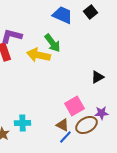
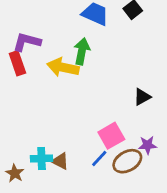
green arrow: (52, 43) -> (82, 51), turned -132
brown triangle: (62, 125) -> (60, 161), moved
blue line: (65, 137) -> (99, 158), moved

